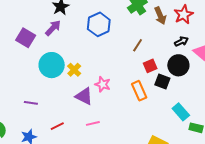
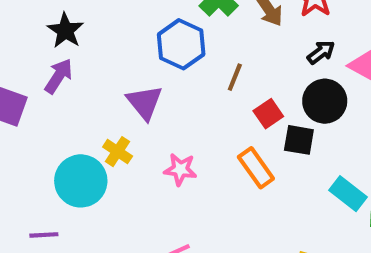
blue hexagon: (99, 24) -> (181, 44), moved
cyan circle: (52, 65) -> (81, 181), moved
purple triangle: (84, 96) -> (145, 102), moved, turned 36

